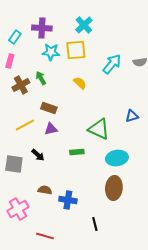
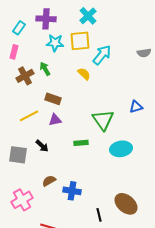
cyan arrow: (112, 64) -> (102, 55), moved
green triangle: (99, 129) -> (103, 120), turned 30
brown ellipse: (114, 188) -> (126, 204), moved, turned -55
brown semicircle: (45, 190) -> (49, 181), turned -40

